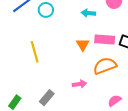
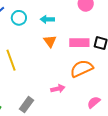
cyan arrow: (88, 13) -> (47, 19), moved
orange triangle: (83, 45) -> (50, 41), moved

